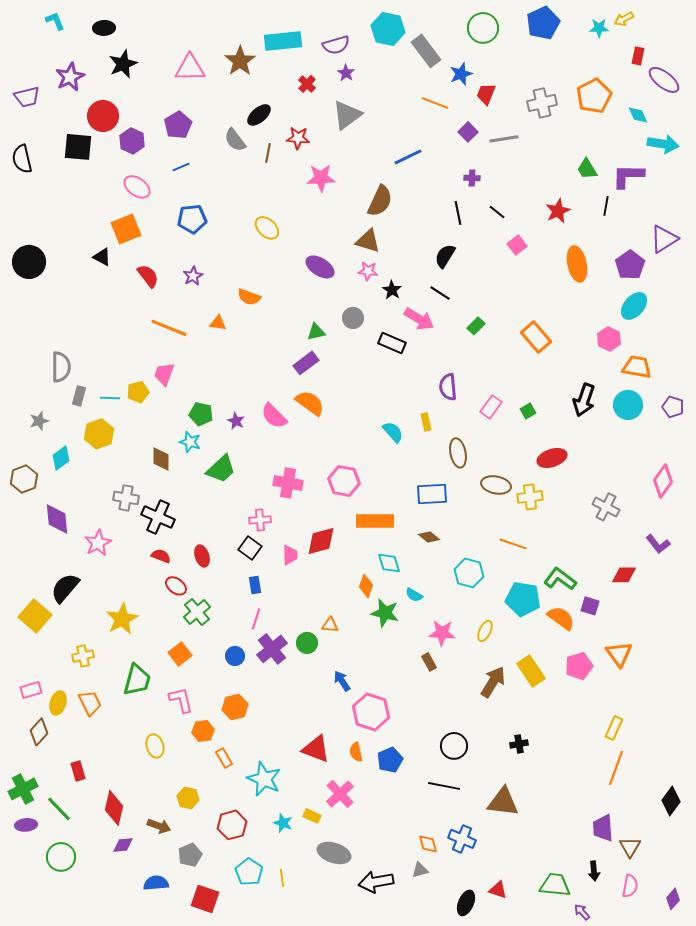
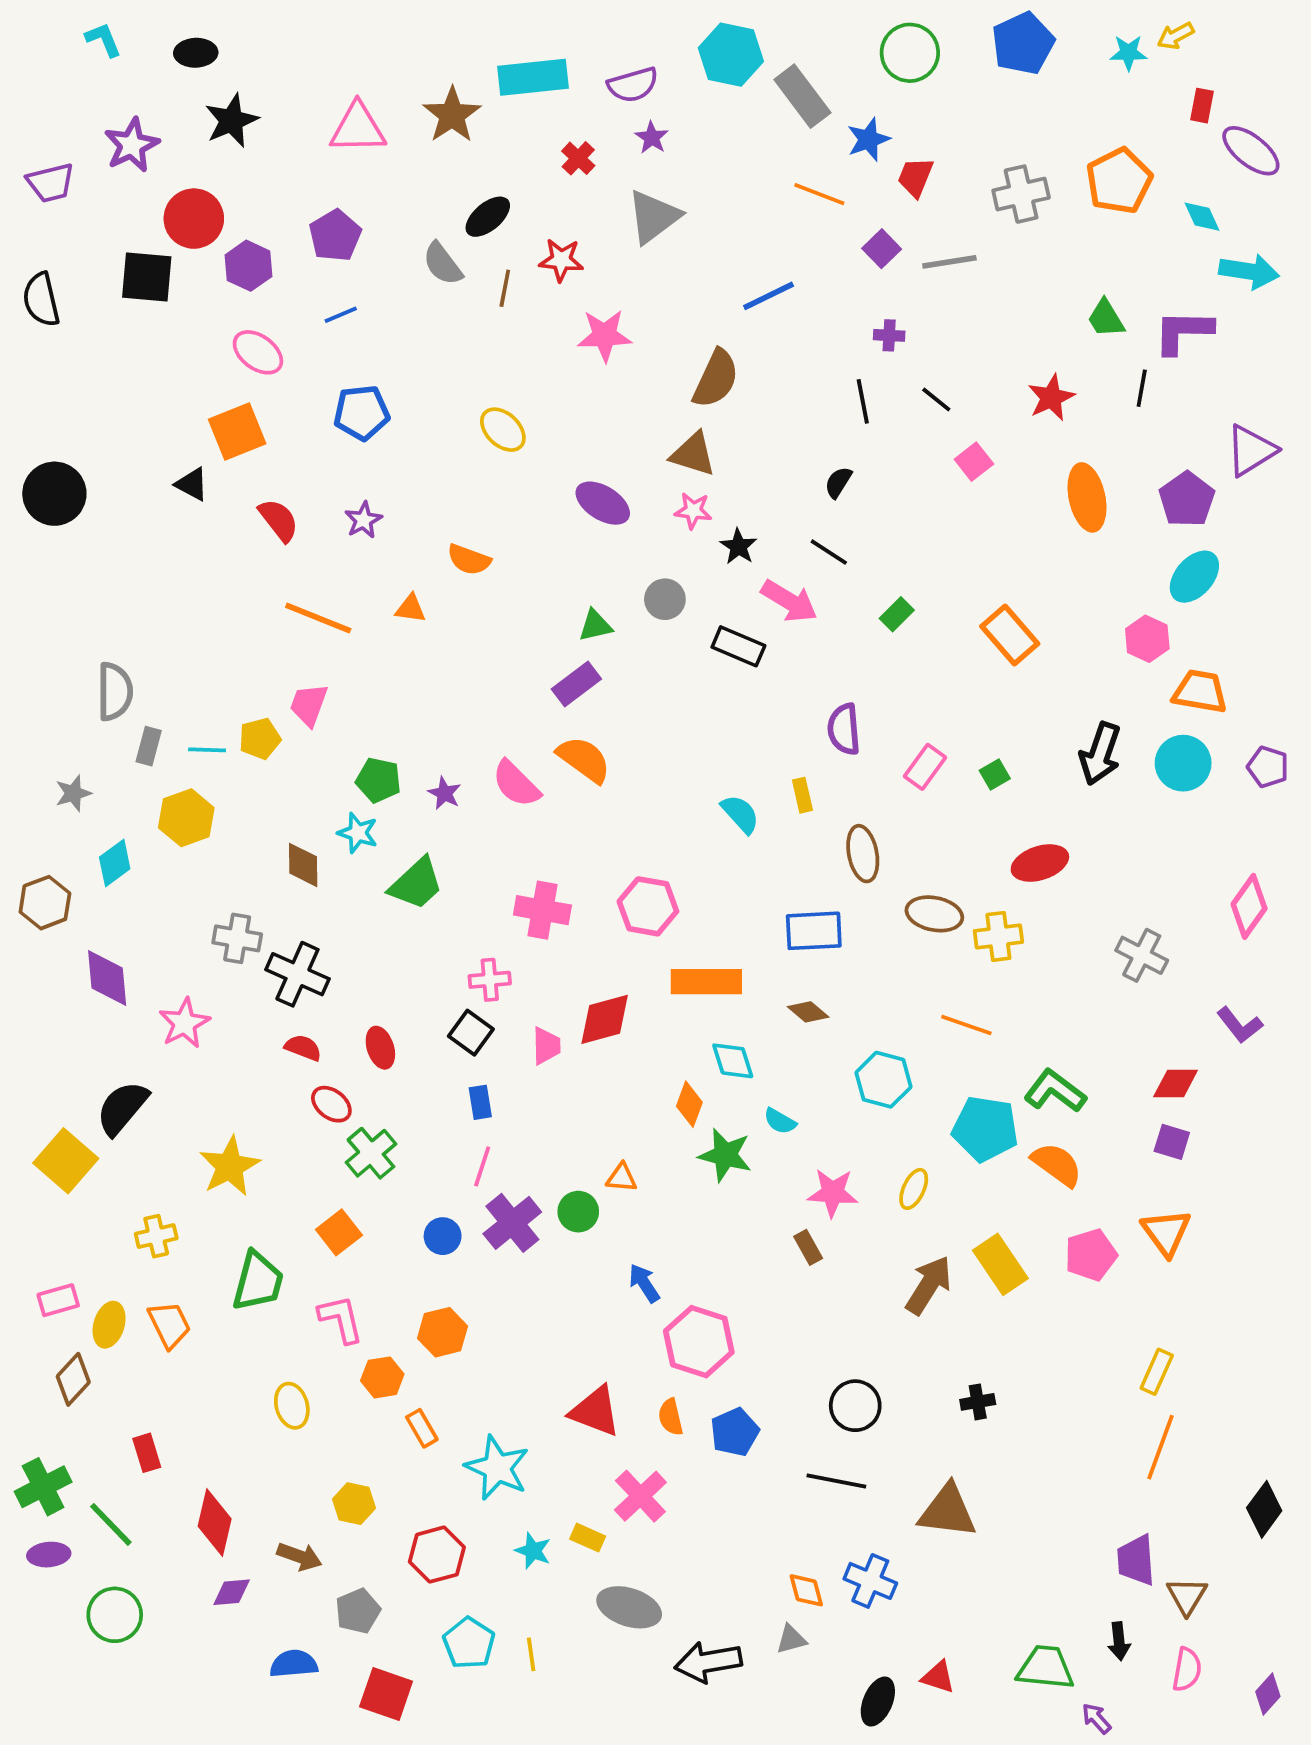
black semicircle: (445, 256) -> (838, 482), size x0.7
purple square: (590, 606) -> (1172, 1142), moved

